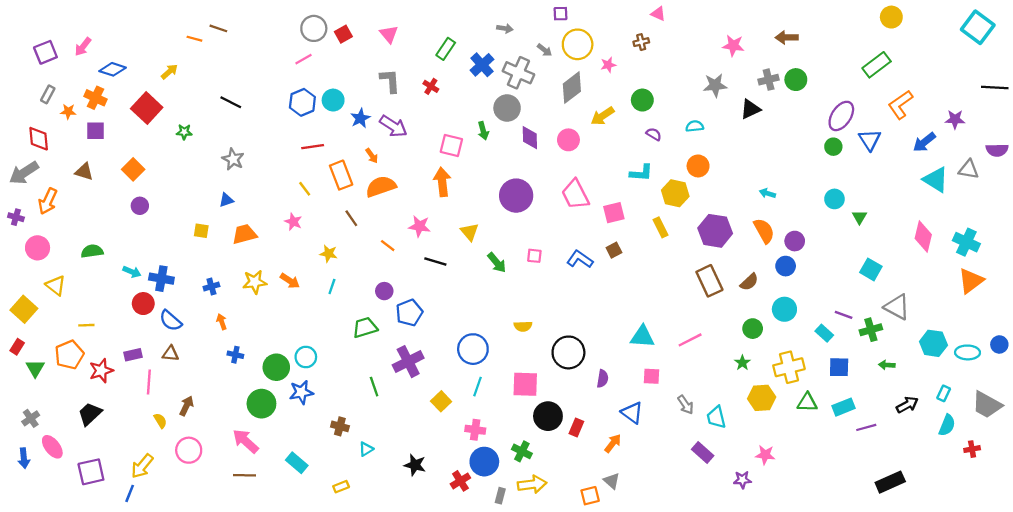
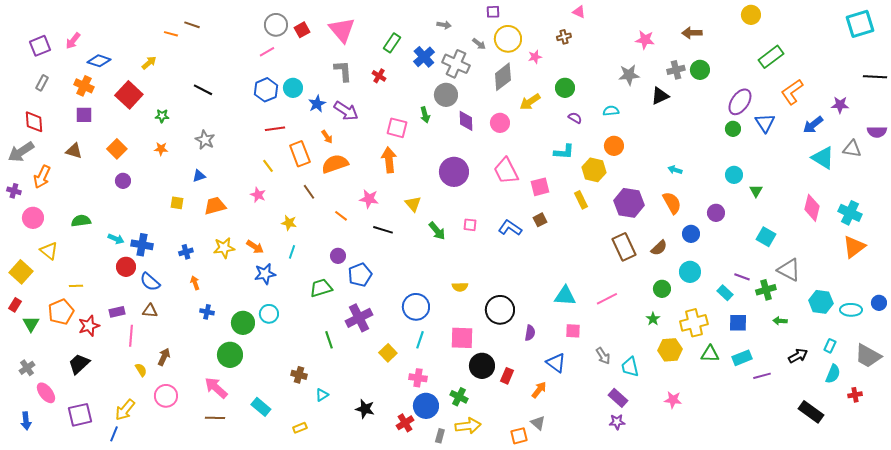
yellow circle: (891, 17) -> (751, 15), moved
cyan square: (978, 27) -> (860, 24), turned 36
pink triangle: (389, 34) -> (342, 30), size x1.6
orange star: (68, 111) -> (161, 149), moved
purple circle: (795, 241) -> (716, 213), moved
blue star: (301, 392) -> (265, 274), moved
blue arrow: (24, 458) -> (26, 421), moved
purple star: (742, 480) -> (617, 422), moved
black rectangle: (890, 482) -> (811, 412), moved, turned 60

